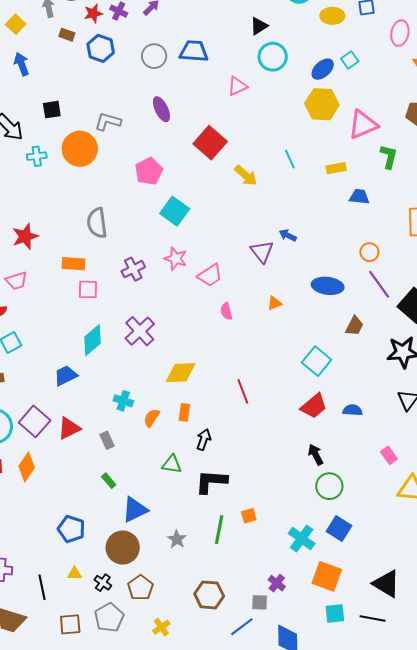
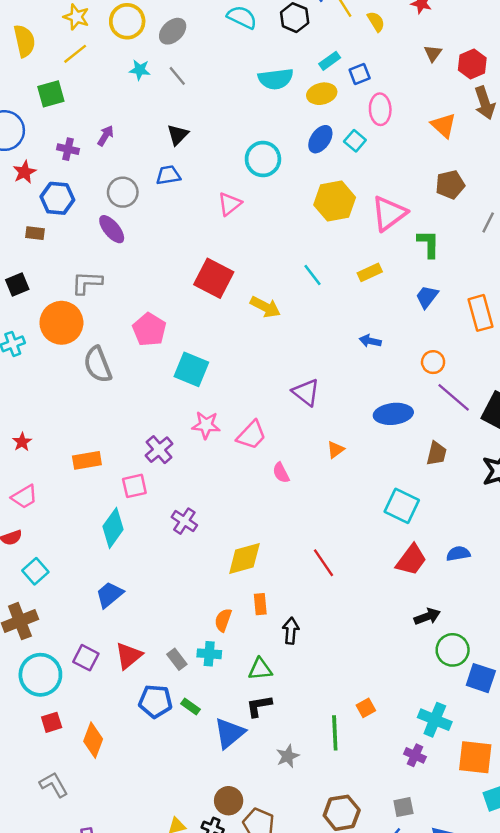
red star: (93, 13) -> (24, 172), moved
black triangle: (259, 26) -> (178, 135), moved
pink ellipse: (400, 33) -> (380, 109), moved
brown rectangle: (67, 35) -> (35, 233), moved
blue trapezoid: (194, 51) -> (168, 175), size x0.7
blue ellipse: (323, 69) -> (320, 139), moved
purple ellipse: (161, 109) -> (112, 229), moved
blue trapezoid: (359, 197) -> (427, 297), moved, turned -45
gray semicircle: (97, 223) -> (98, 365), moved
blue arrow: (288, 235) -> (370, 341), moved
red star: (25, 236) -> (22, 442), size x0.6
pink square: (88, 289) -> (134, 486), moved
purple cross: (140, 331) -> (184, 521), size x0.7
cyan diamond: (93, 340) -> (113, 528), moved
cyan cross: (123, 401) -> (209, 654), moved
purple square: (35, 421) -> (86, 658), size x0.7
black arrow: (316, 455) -> (427, 616), turned 110
orange diamond: (27, 467) -> (93, 740), moved
black L-shape: (211, 482) -> (259, 706), moved, size x0.7
blue square: (339, 528) -> (481, 678), moved
blue pentagon: (71, 529) -> (155, 701), moved
gray star: (177, 539) -> (288, 756), turned 30
brown circle: (123, 548) -> (229, 801), moved, size x0.7
purple cross: (277, 583) -> (415, 755), moved

